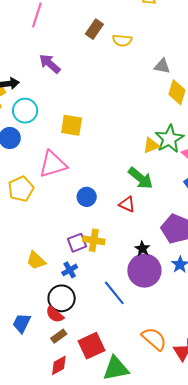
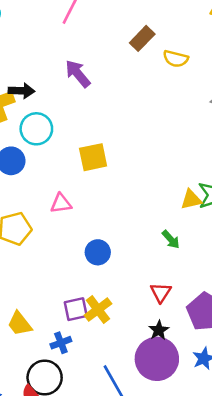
yellow square: (72, 125) -> (93, 157), turned -30
pink triangle: (53, 164) -> (61, 203), size x0.6
green arrow: (141, 178) -> (171, 239), size x0.6
red triangle: (127, 204) -> (161, 293), moved, turned 30
yellow cross: (94, 240) -> (98, 310), turned 35

